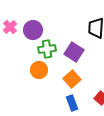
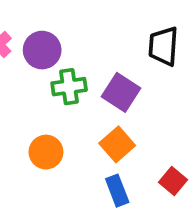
orange circle: (39, 70) -> (46, 152), moved

